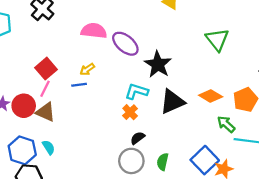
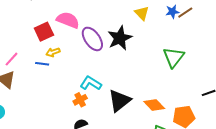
black star: (158, 64) -> (120, 38), moved
red square: (46, 69) -> (44, 32), moved
black triangle: (172, 102) -> (119, 101), turned -30

